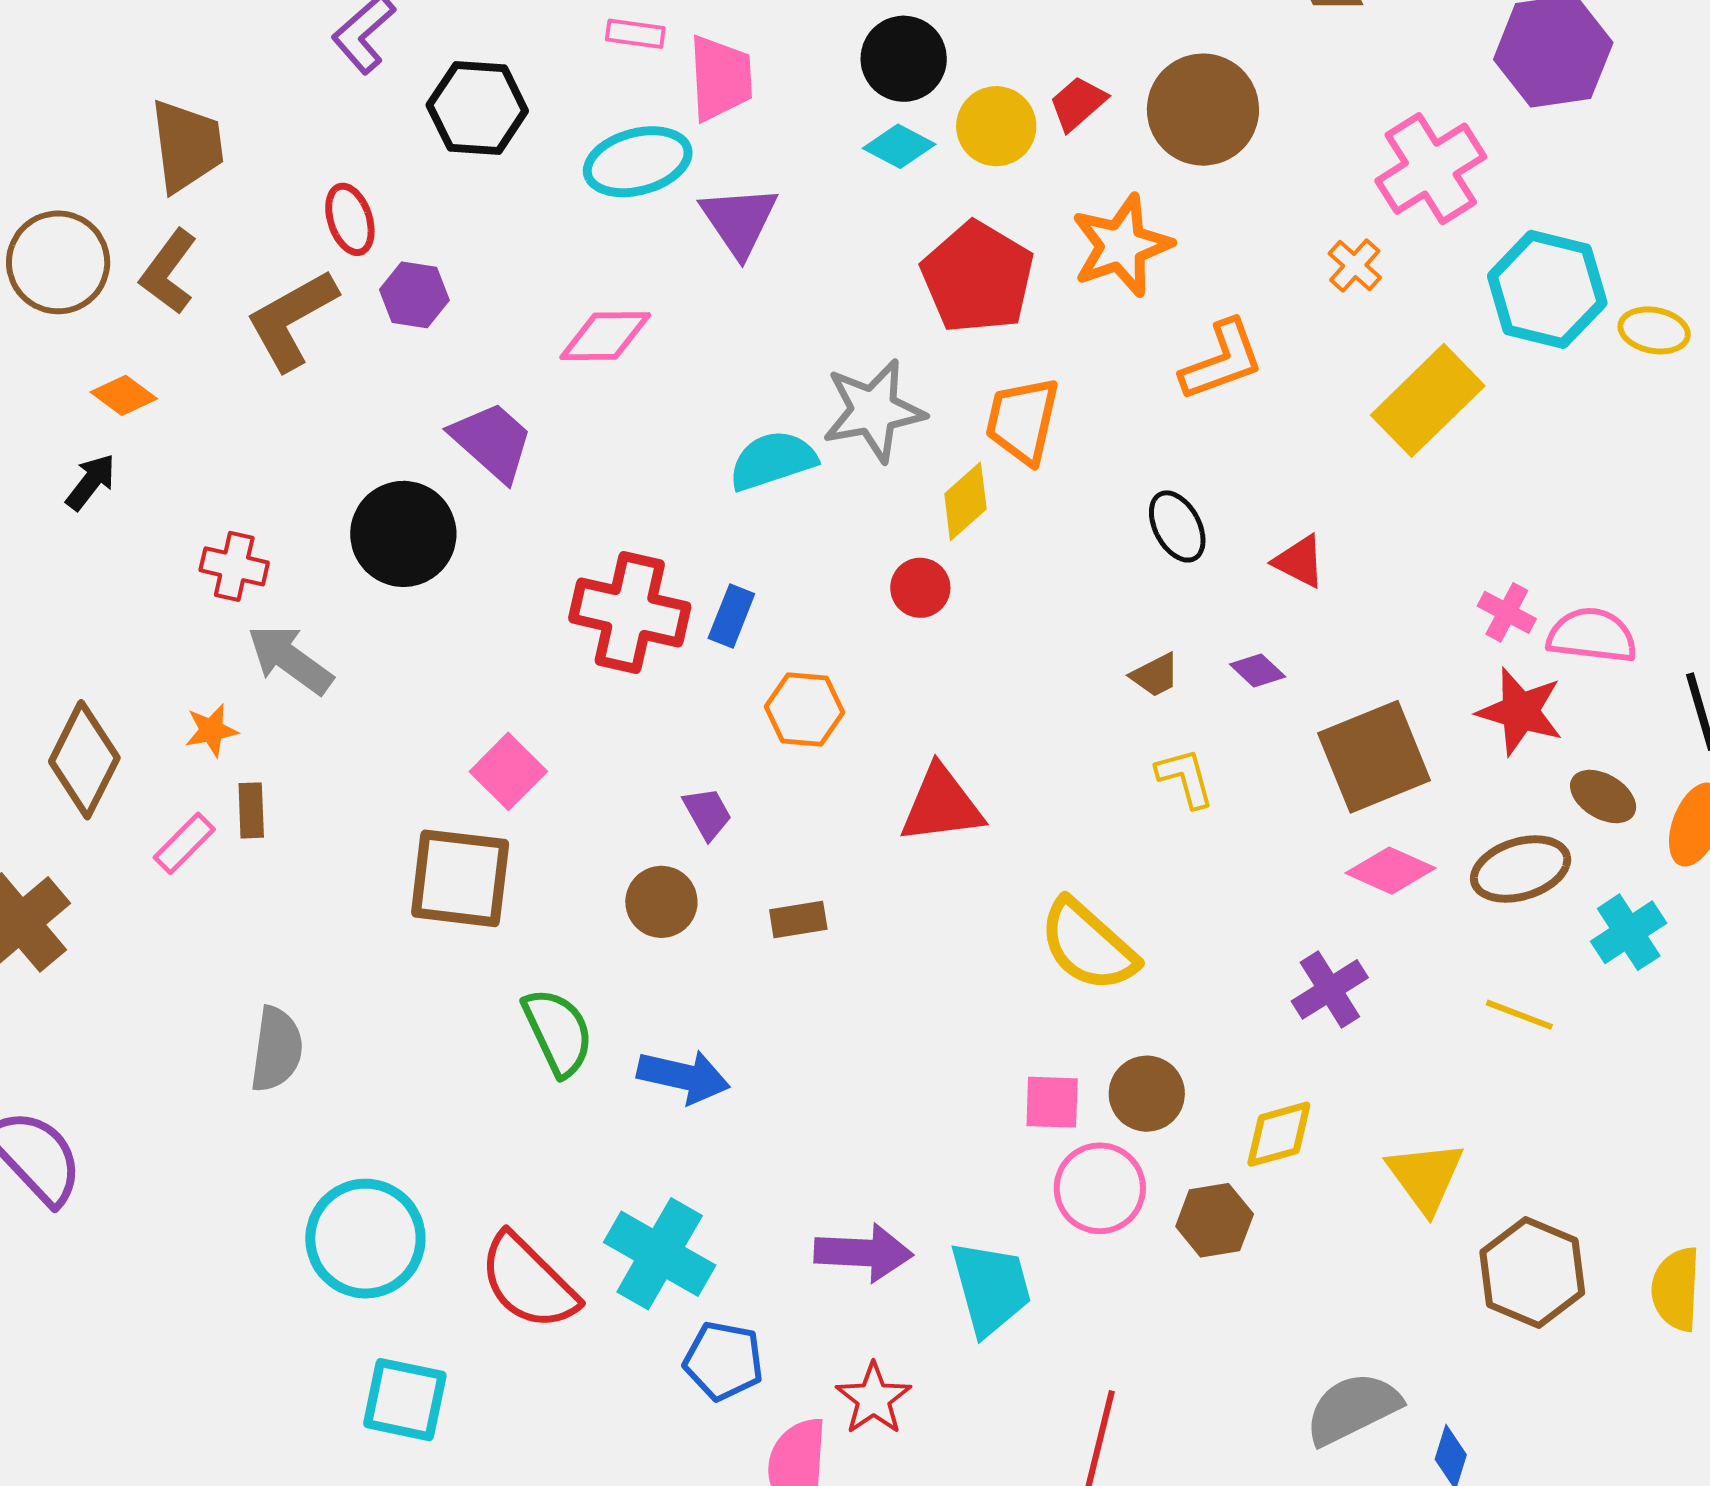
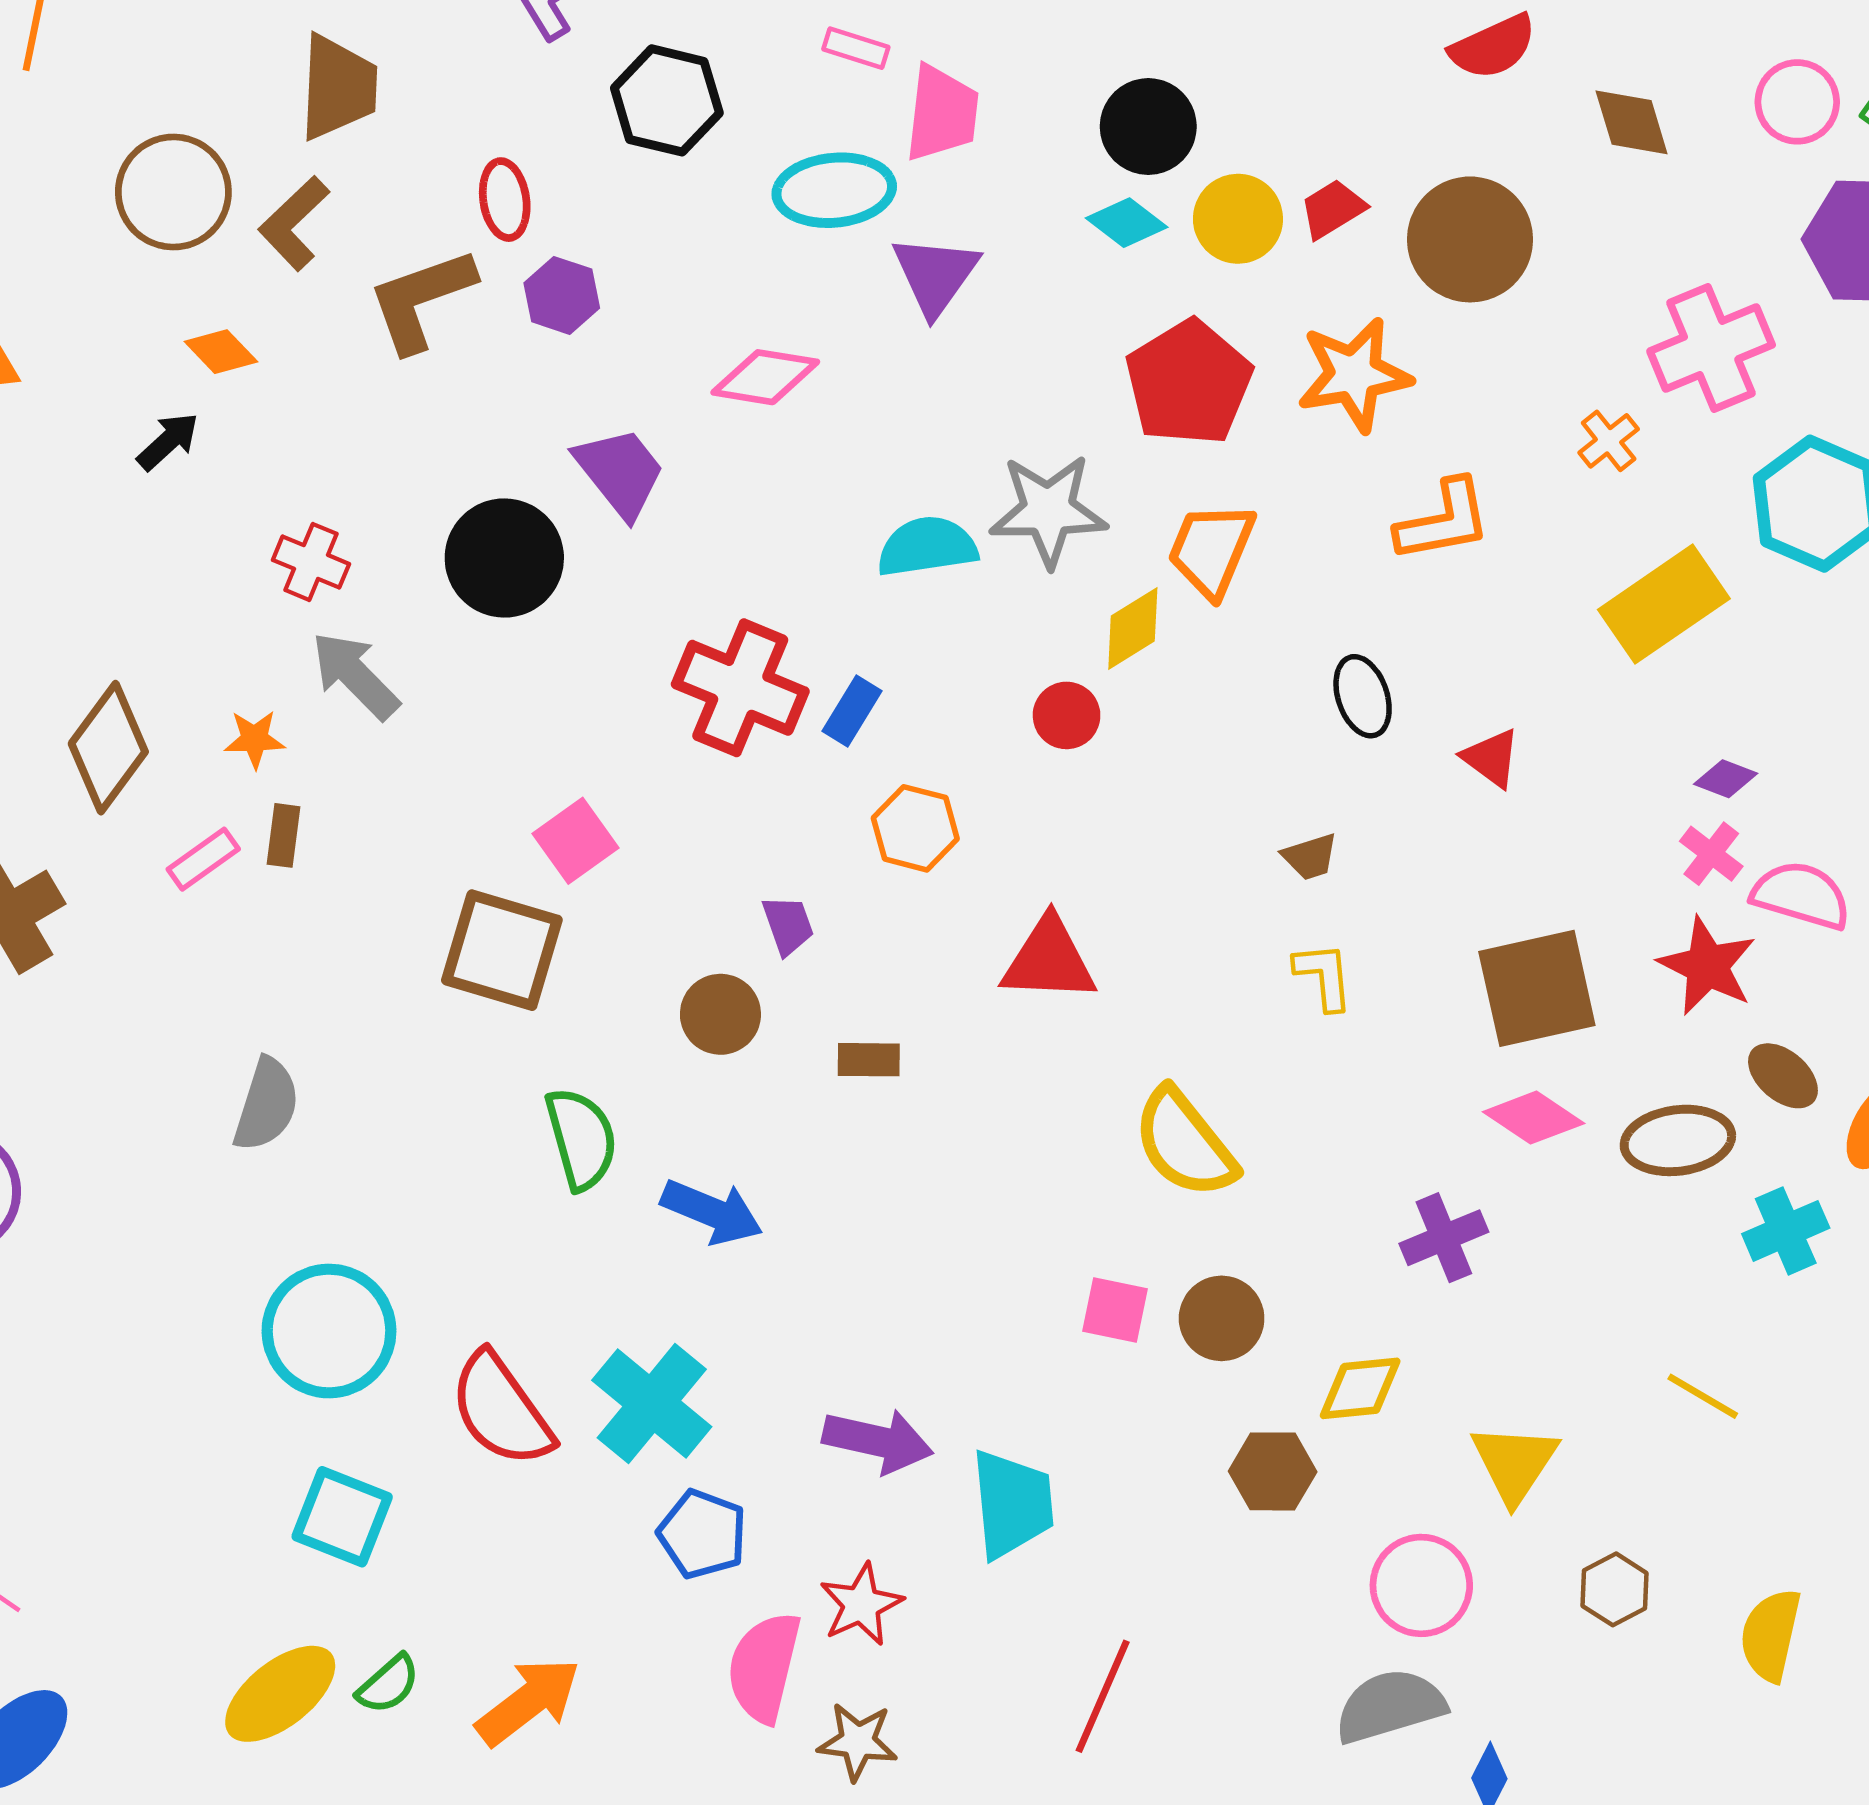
purple diamond: (1258, 670) -> (1726, 779), moved, turned -32
yellow line: (1519, 1015) -> (1703, 1396), moved
pink circle: (1100, 1188) -> (1421, 1585), moved
brown hexagon: (1532, 1272) -> (1614, 1589), size x0.6

